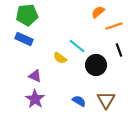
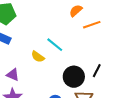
black line: (119, 50) -> (97, 71), moved, turned 48
black circle: (96, 65) -> (74, 77), moved

